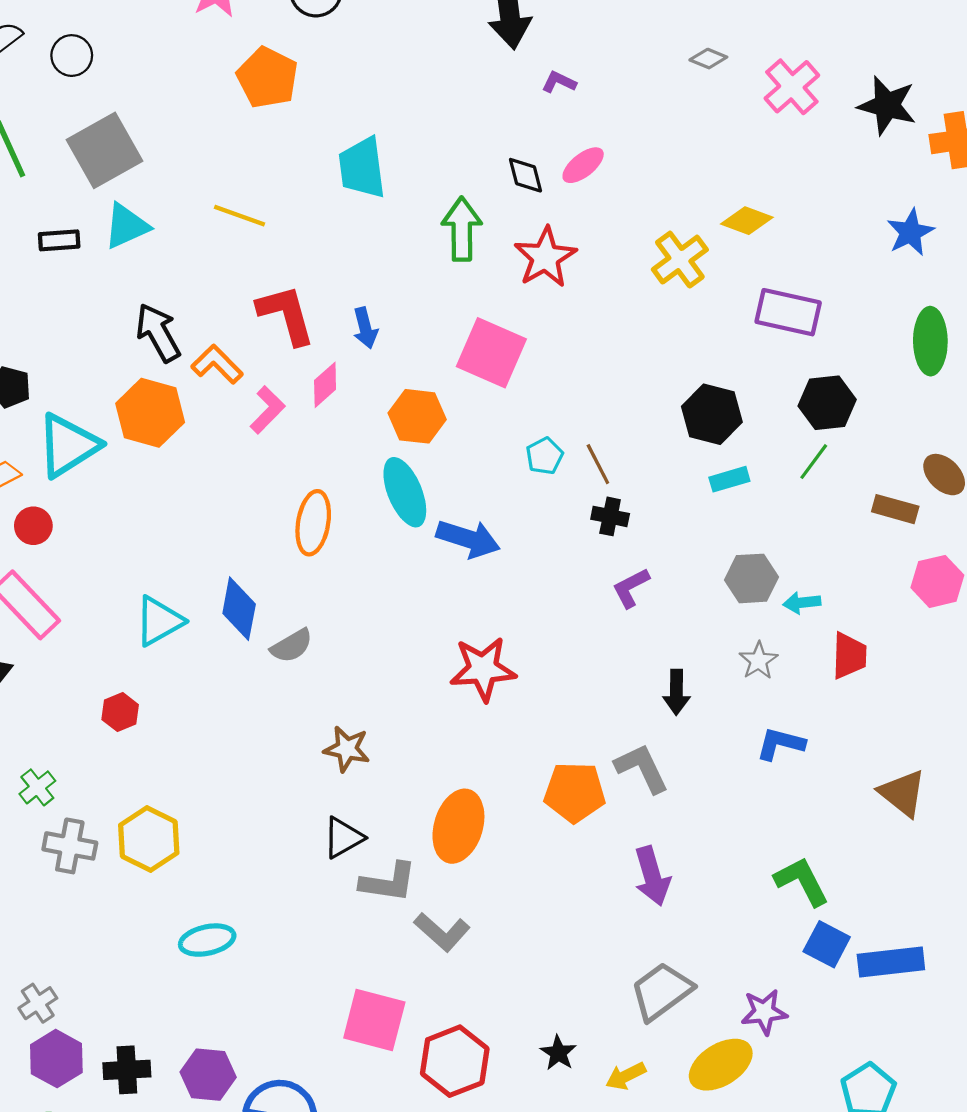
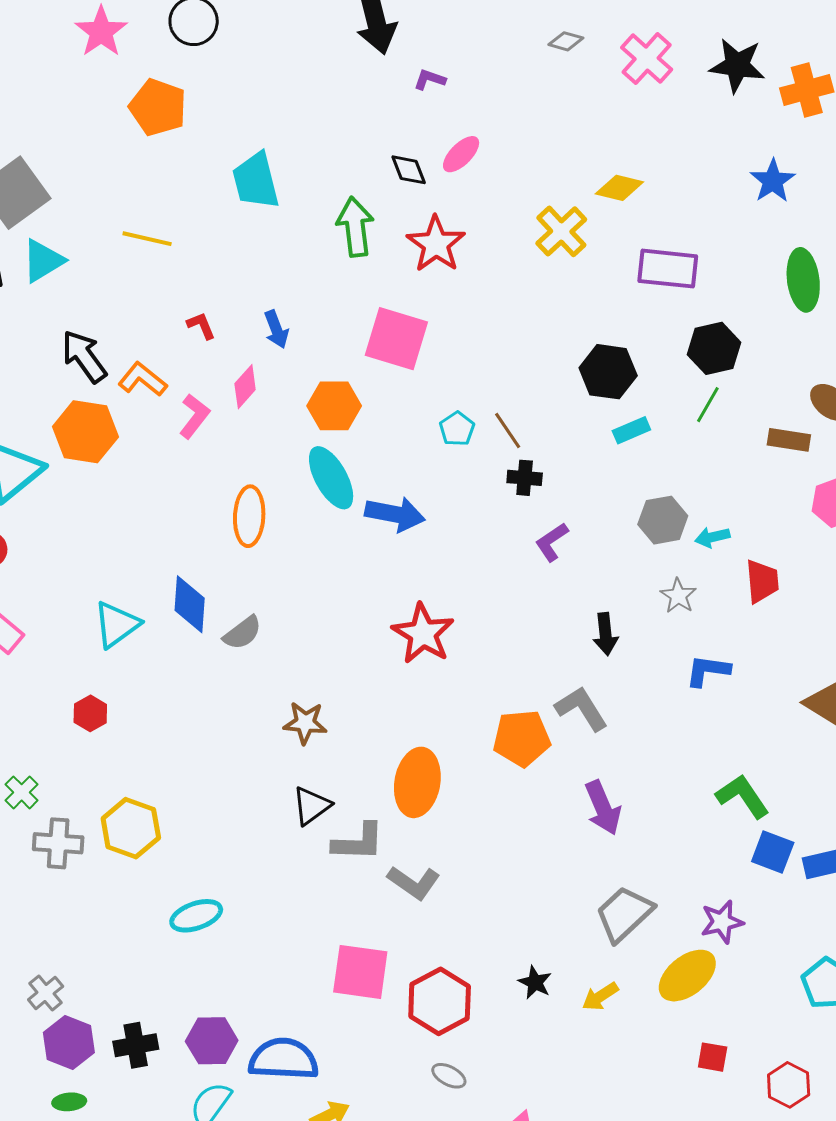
red L-shape: (286, 315) -> (201, 326), size x0.5
red star: (483, 669) -> (423, 634), turned -30

